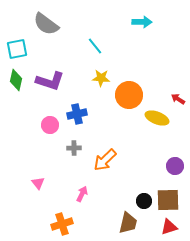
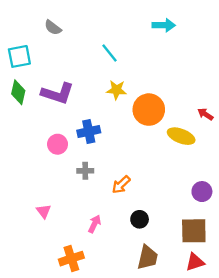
gray semicircle: (46, 24) -> (53, 28), size x0.6
orange arrow: (105, 160) -> (121, 185), size x0.7
black circle: (144, 201) -> (140, 219), moved

